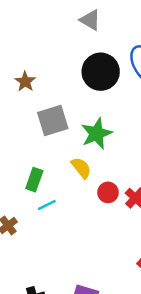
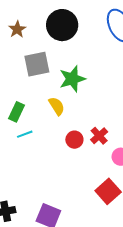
black circle: (101, 72) -> (62, 25), moved
red circle: (108, 192) -> (74, 140), moved

